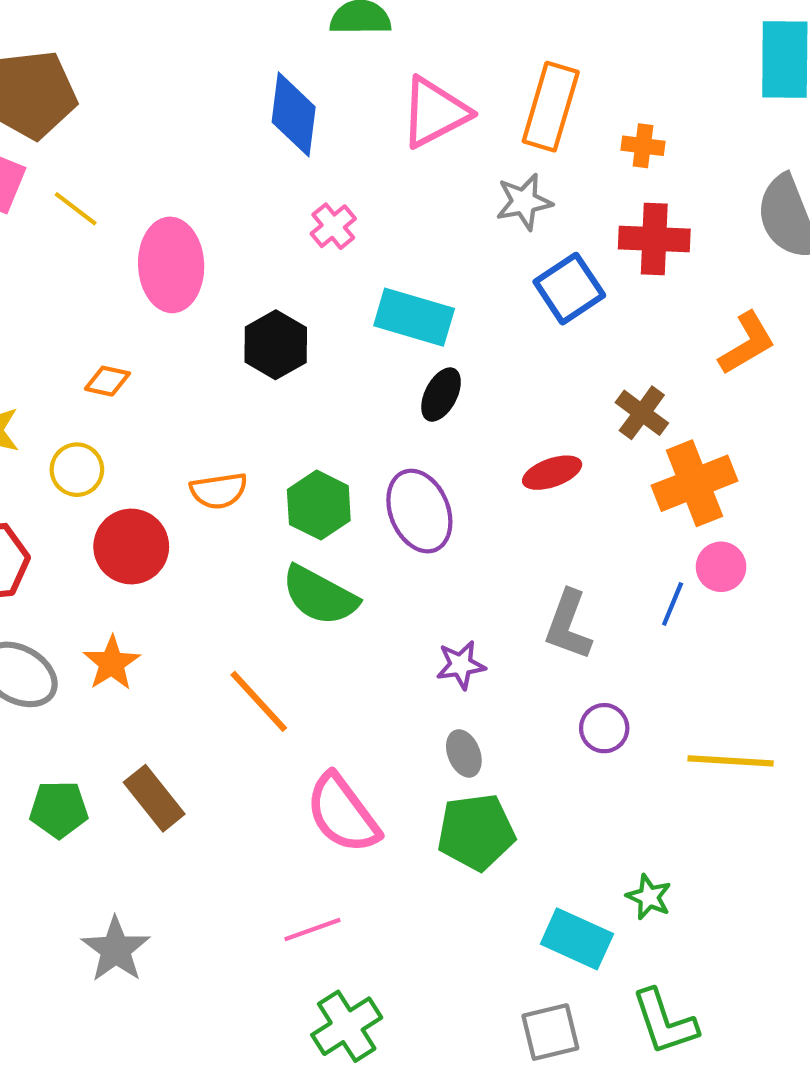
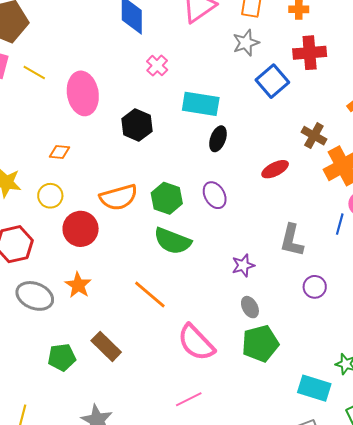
orange semicircle: (219, 491) -> (119, 197), size x1.4
purple ellipse: (419, 511) -> (215, 195), size x0.7

